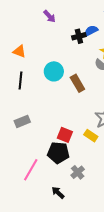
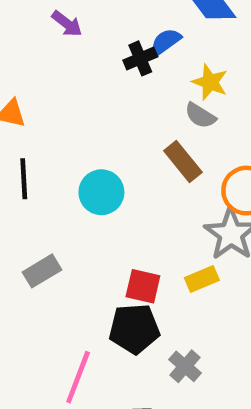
cyan circle: (54, 71) -> (101, 192), moved
brown rectangle: (77, 83) -> (183, 162), moved
yellow rectangle: (91, 136) -> (202, 279), turned -48

